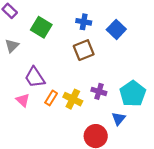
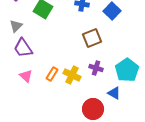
brown square: (84, 50) -> (92, 38), moved
purple trapezoid: (35, 77) -> (23, 48), moved
blue triangle: (119, 119) -> (114, 93), turned -40

